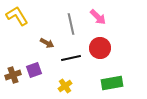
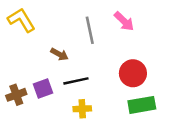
red circle: (100, 48) -> (133, 73), moved
black line: (71, 58) -> (76, 81), moved
yellow cross: (65, 86) -> (82, 109), turned 32

